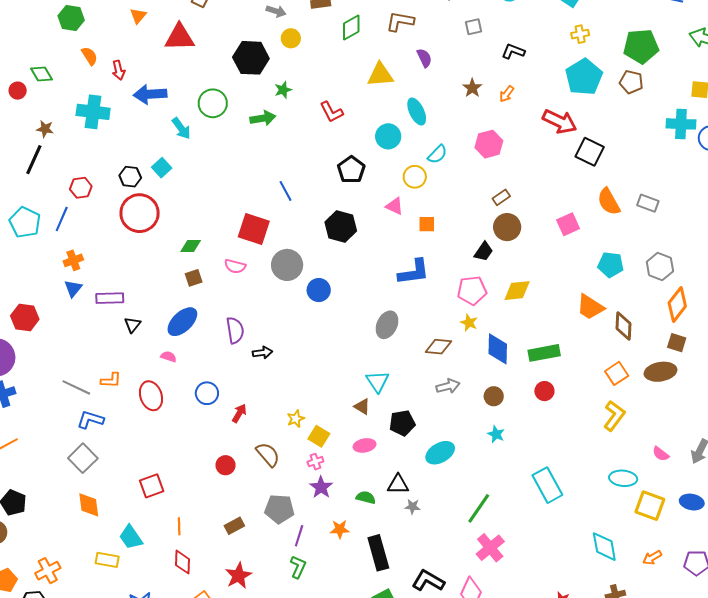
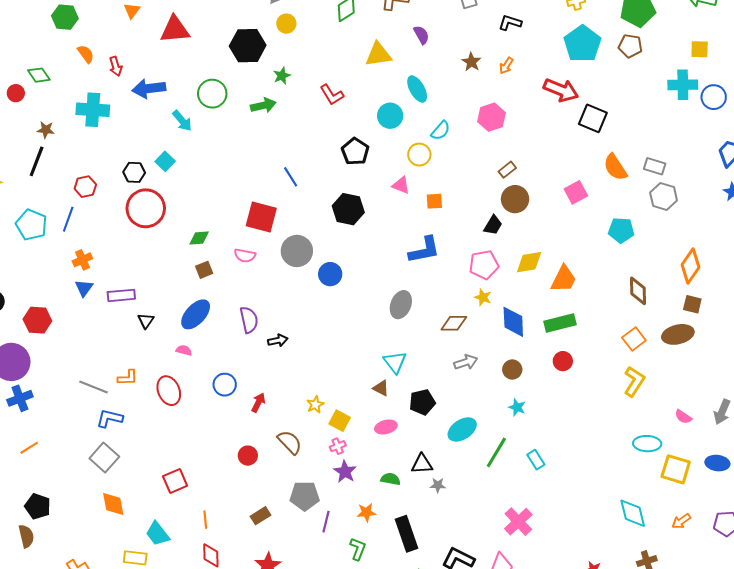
gray hexagon: (660, 267) -> (664, 197), moved
orange trapezoid: (590, 307) -> (564, 279), moved, turned -92
cyan rectangle: (547, 485) -> (536, 460), moved, size x0.6
green line: (479, 508) -> (496, 452), moved
green L-shape: (298, 567) -> (358, 549), moved

